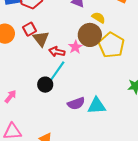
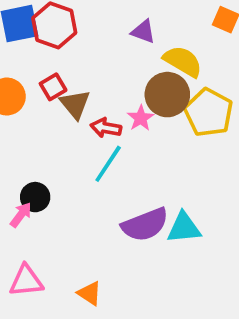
yellow semicircle: (99, 18) -> (183, 61), size x1.5
black circle: (45, 85) -> (35, 197), moved
purple semicircle: (76, 103) -> (145, 225), size x1.4

